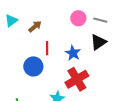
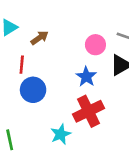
pink circle: (78, 18) -> (95, 45), moved
red line: (47, 48) -> (22, 65), moved

